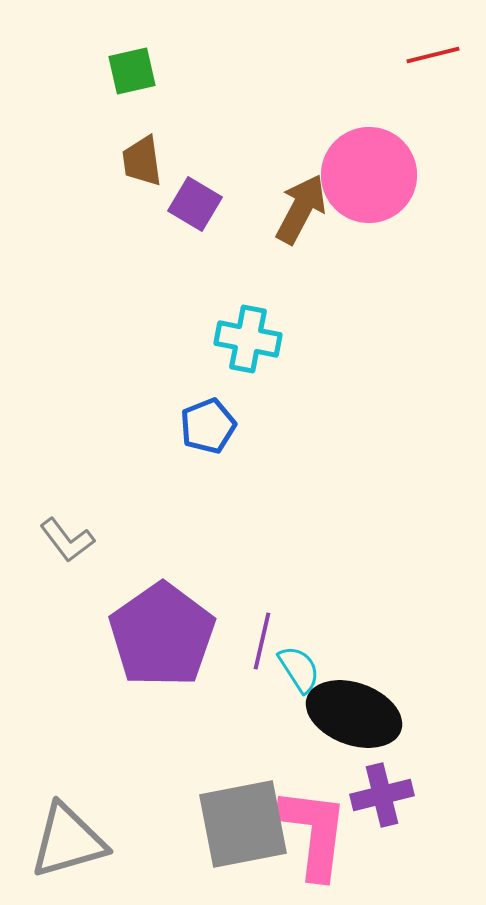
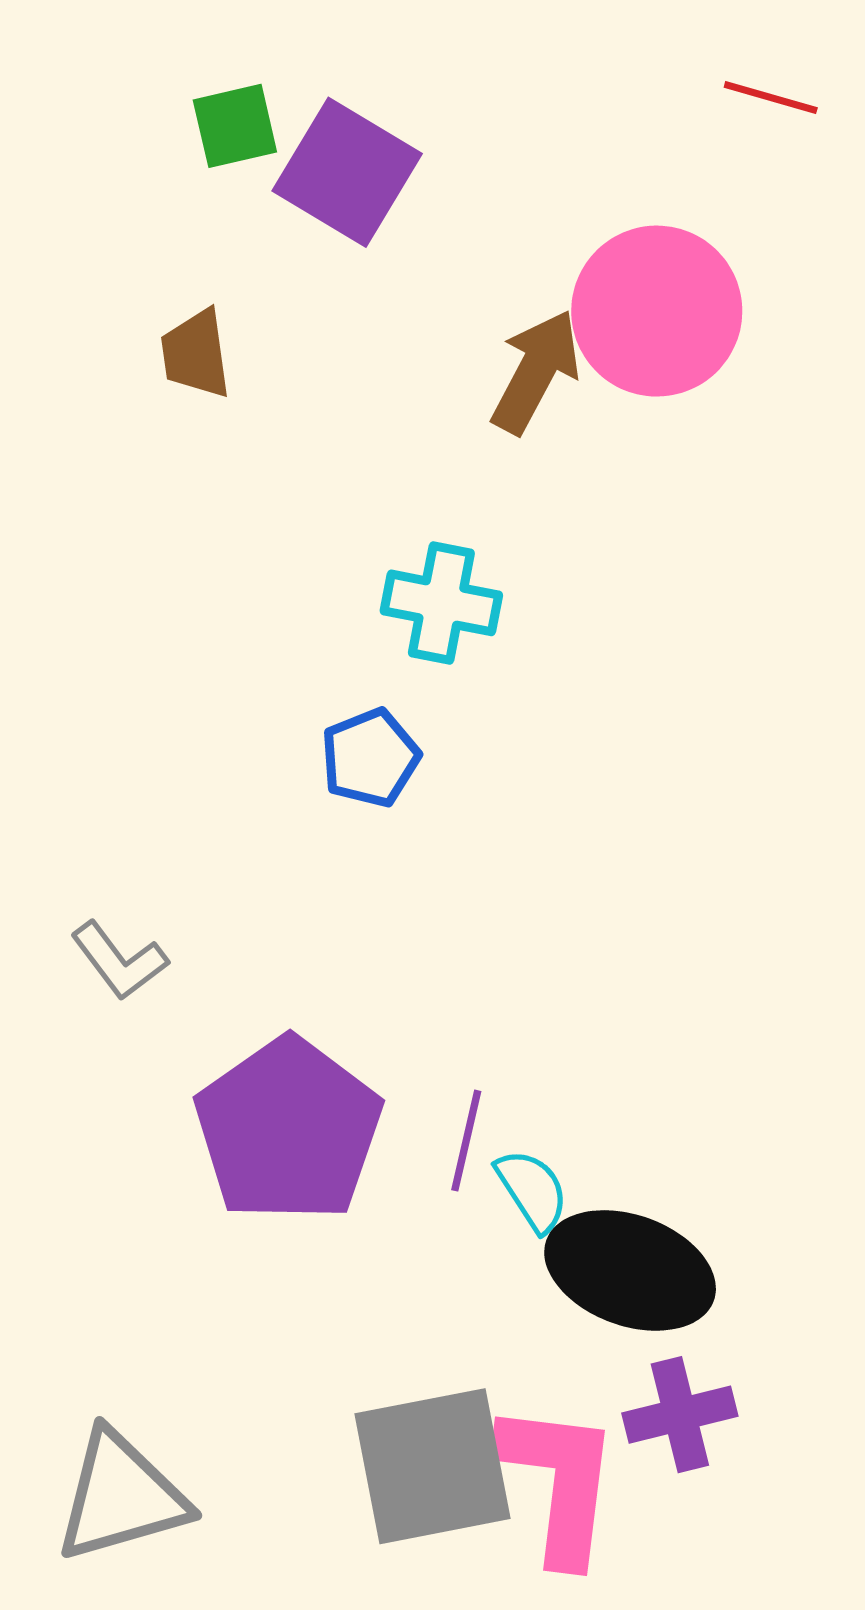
red line: (433, 55) -> (771, 97), turned 30
brown trapezoid: (142, 161) -> (196, 354), moved
purple square: (195, 204) -> (347, 172), moved, size x1.5

